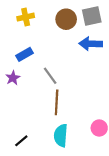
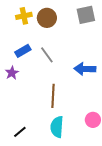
brown circle: (66, 19) -> (47, 18), moved
blue arrow: (91, 44) -> (85, 69), moved
gray line: (50, 76) -> (47, 55), moved

